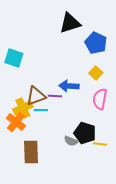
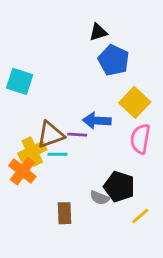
black triangle: (70, 23) -> (98, 32), size x0.6
blue pentagon: (96, 43) -> (114, 60), moved
yellow square: (96, 73) -> (135, 102), size x1.5
yellow line: (100, 144) -> (140, 216), moved, turned -48
brown rectangle: (31, 152) -> (65, 213), moved, size x0.7

